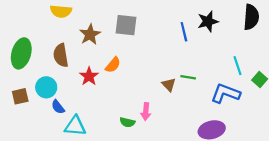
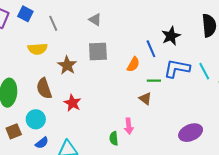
orange semicircle: (113, 65) -> (133, 64), moved
green line: (188, 77) -> (154, 81), moved
blue L-shape: (225, 93) -> (177, 69), moved
blue semicircle: (58, 107) -> (42, 143), moved, turned -80
green semicircle: (127, 122) -> (114, 138), turned 80

